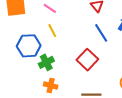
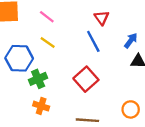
yellow line: (52, 31) -> (48, 42), turned -32
blue line: (101, 33) -> (93, 41), moved

